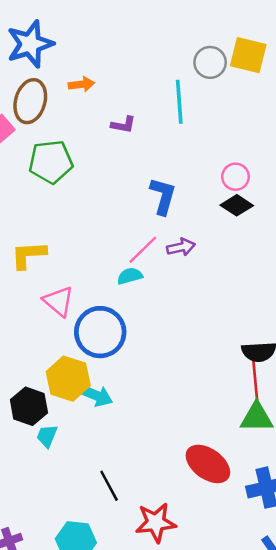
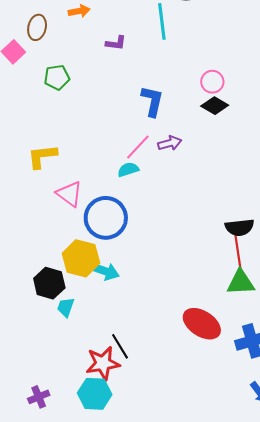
brown ellipse: (30, 101) -> (37, 27), size x0.7
green pentagon: (51, 162) -> (57, 77), size x0.7
red star: (156, 523) -> (103, 363), moved

